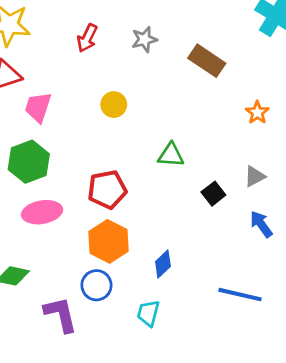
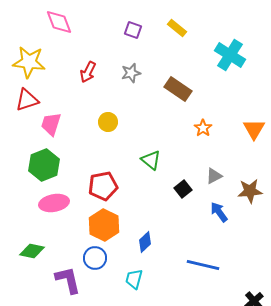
orange star: (257, 113) -> (203, 128), moved
green triangle: (171, 155) -> (151, 160), turned 35

